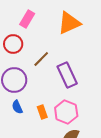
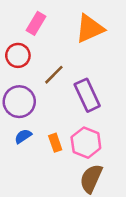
blue semicircle: (17, 107) -> (23, 136), turned 80

